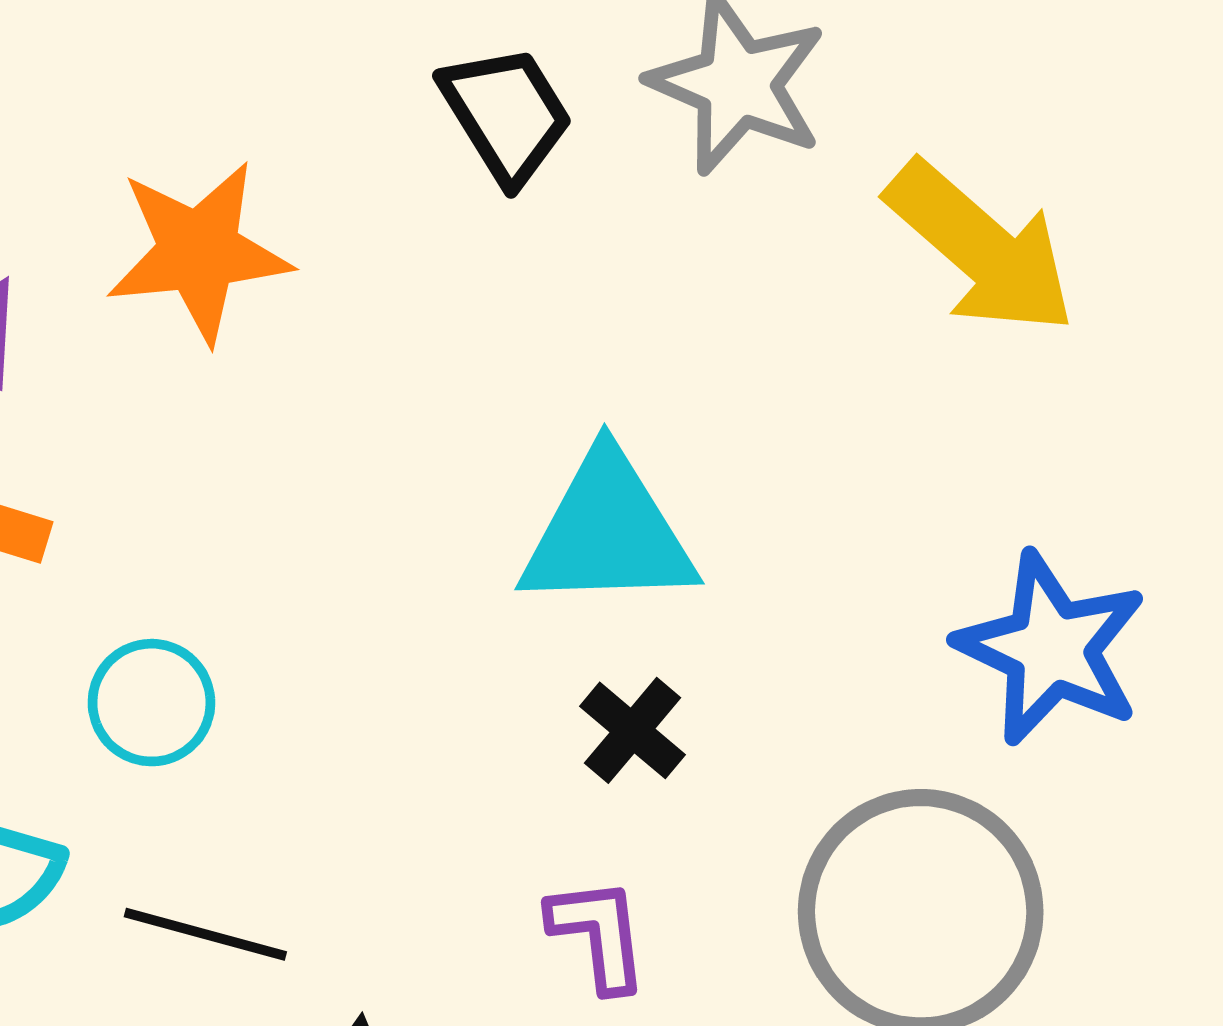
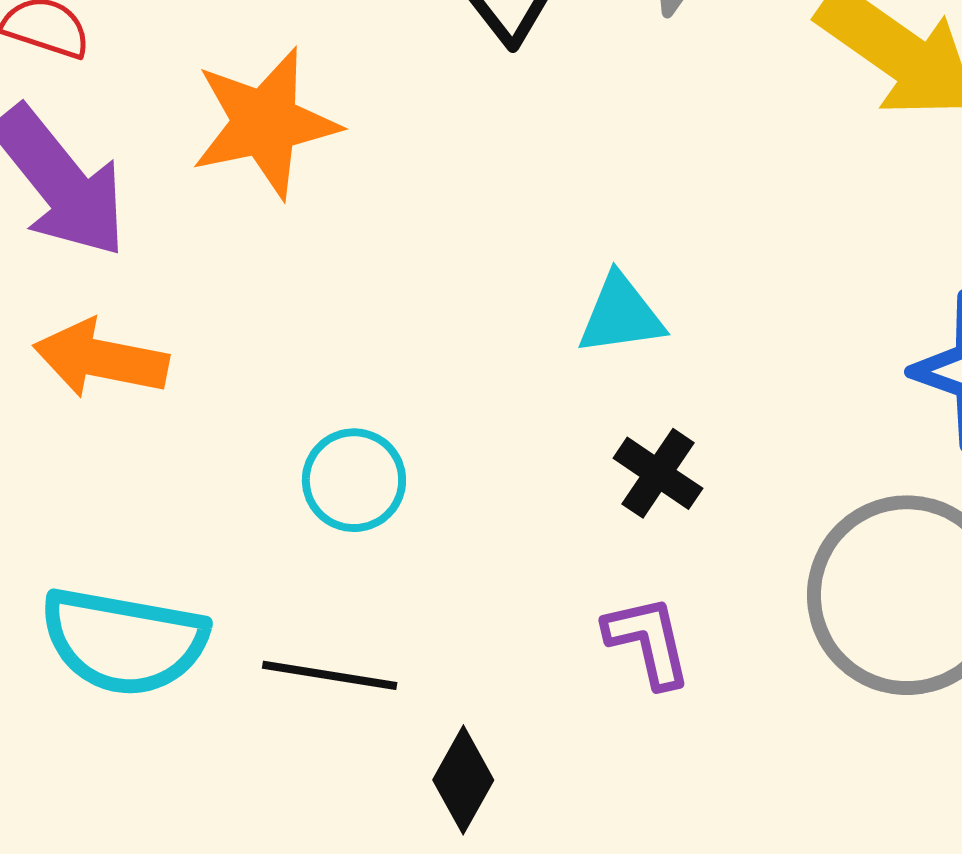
cyan triangle: (608, 532) -> (621, 315), size x0.6
cyan circle: (151, 703) -> (354, 480), moved

